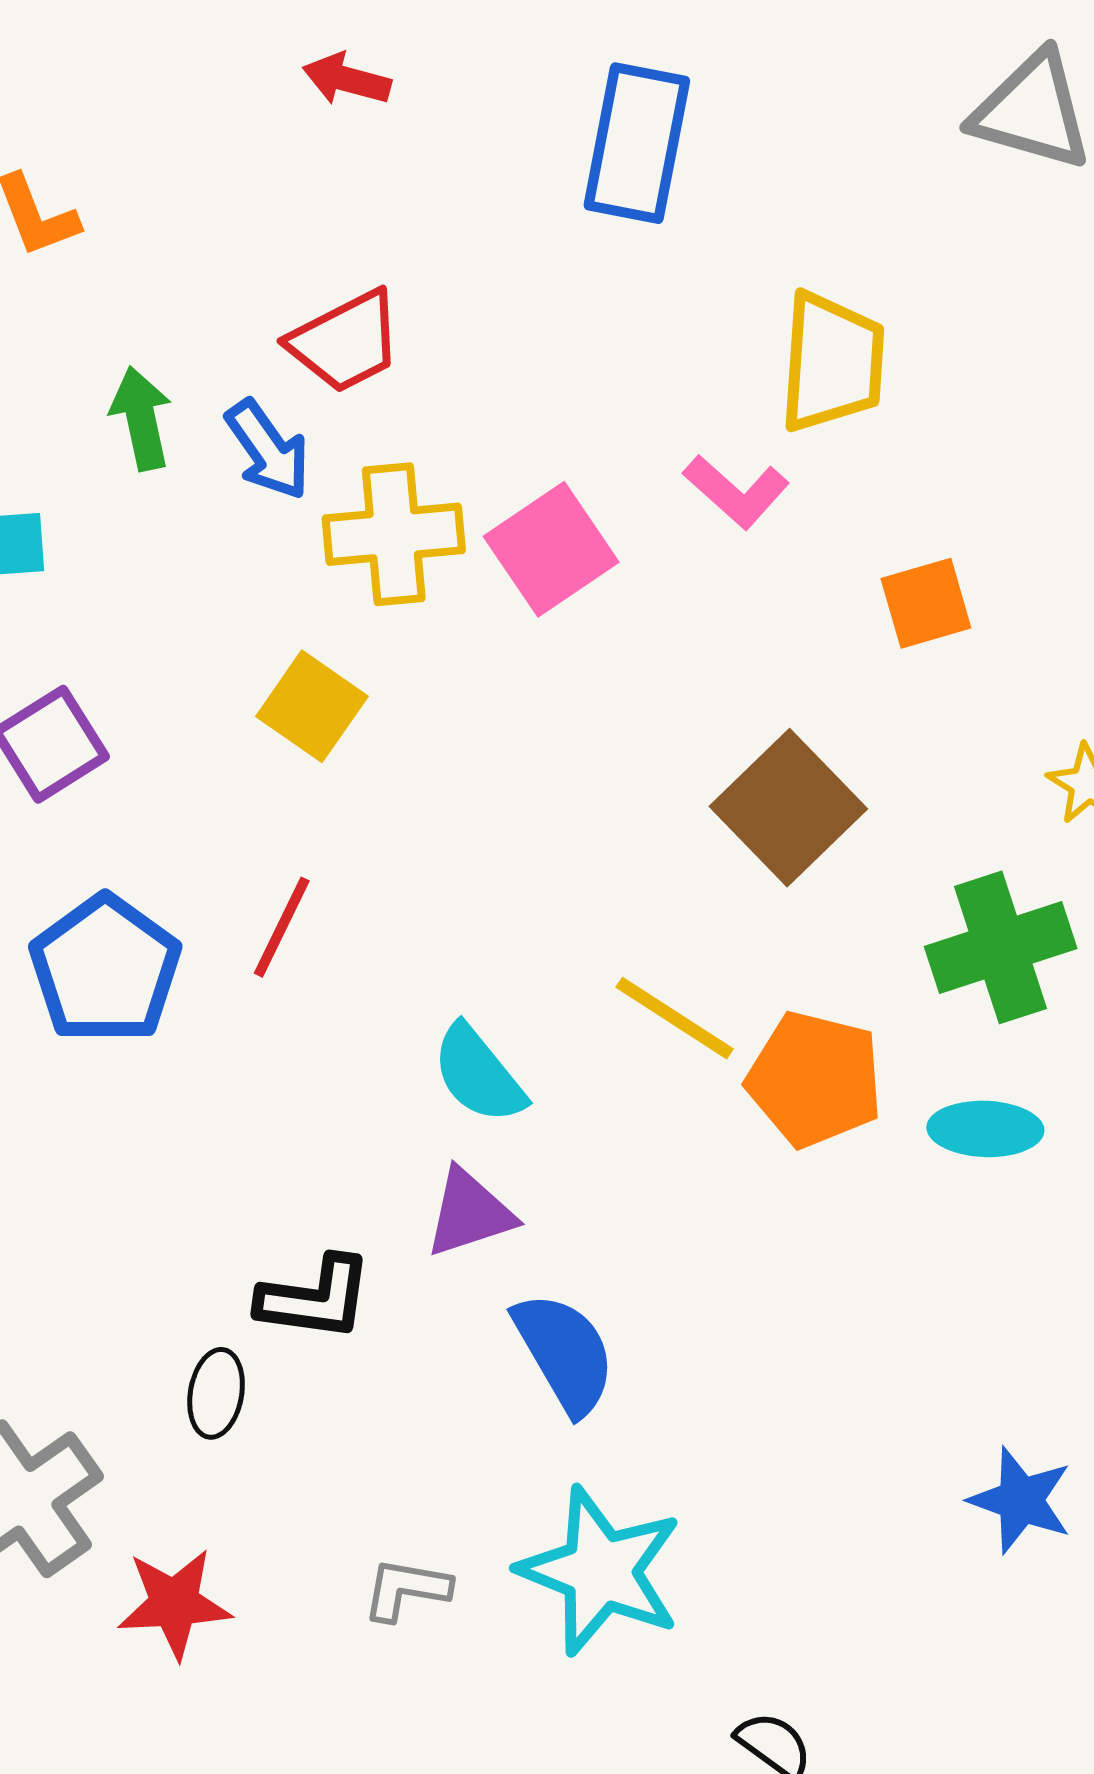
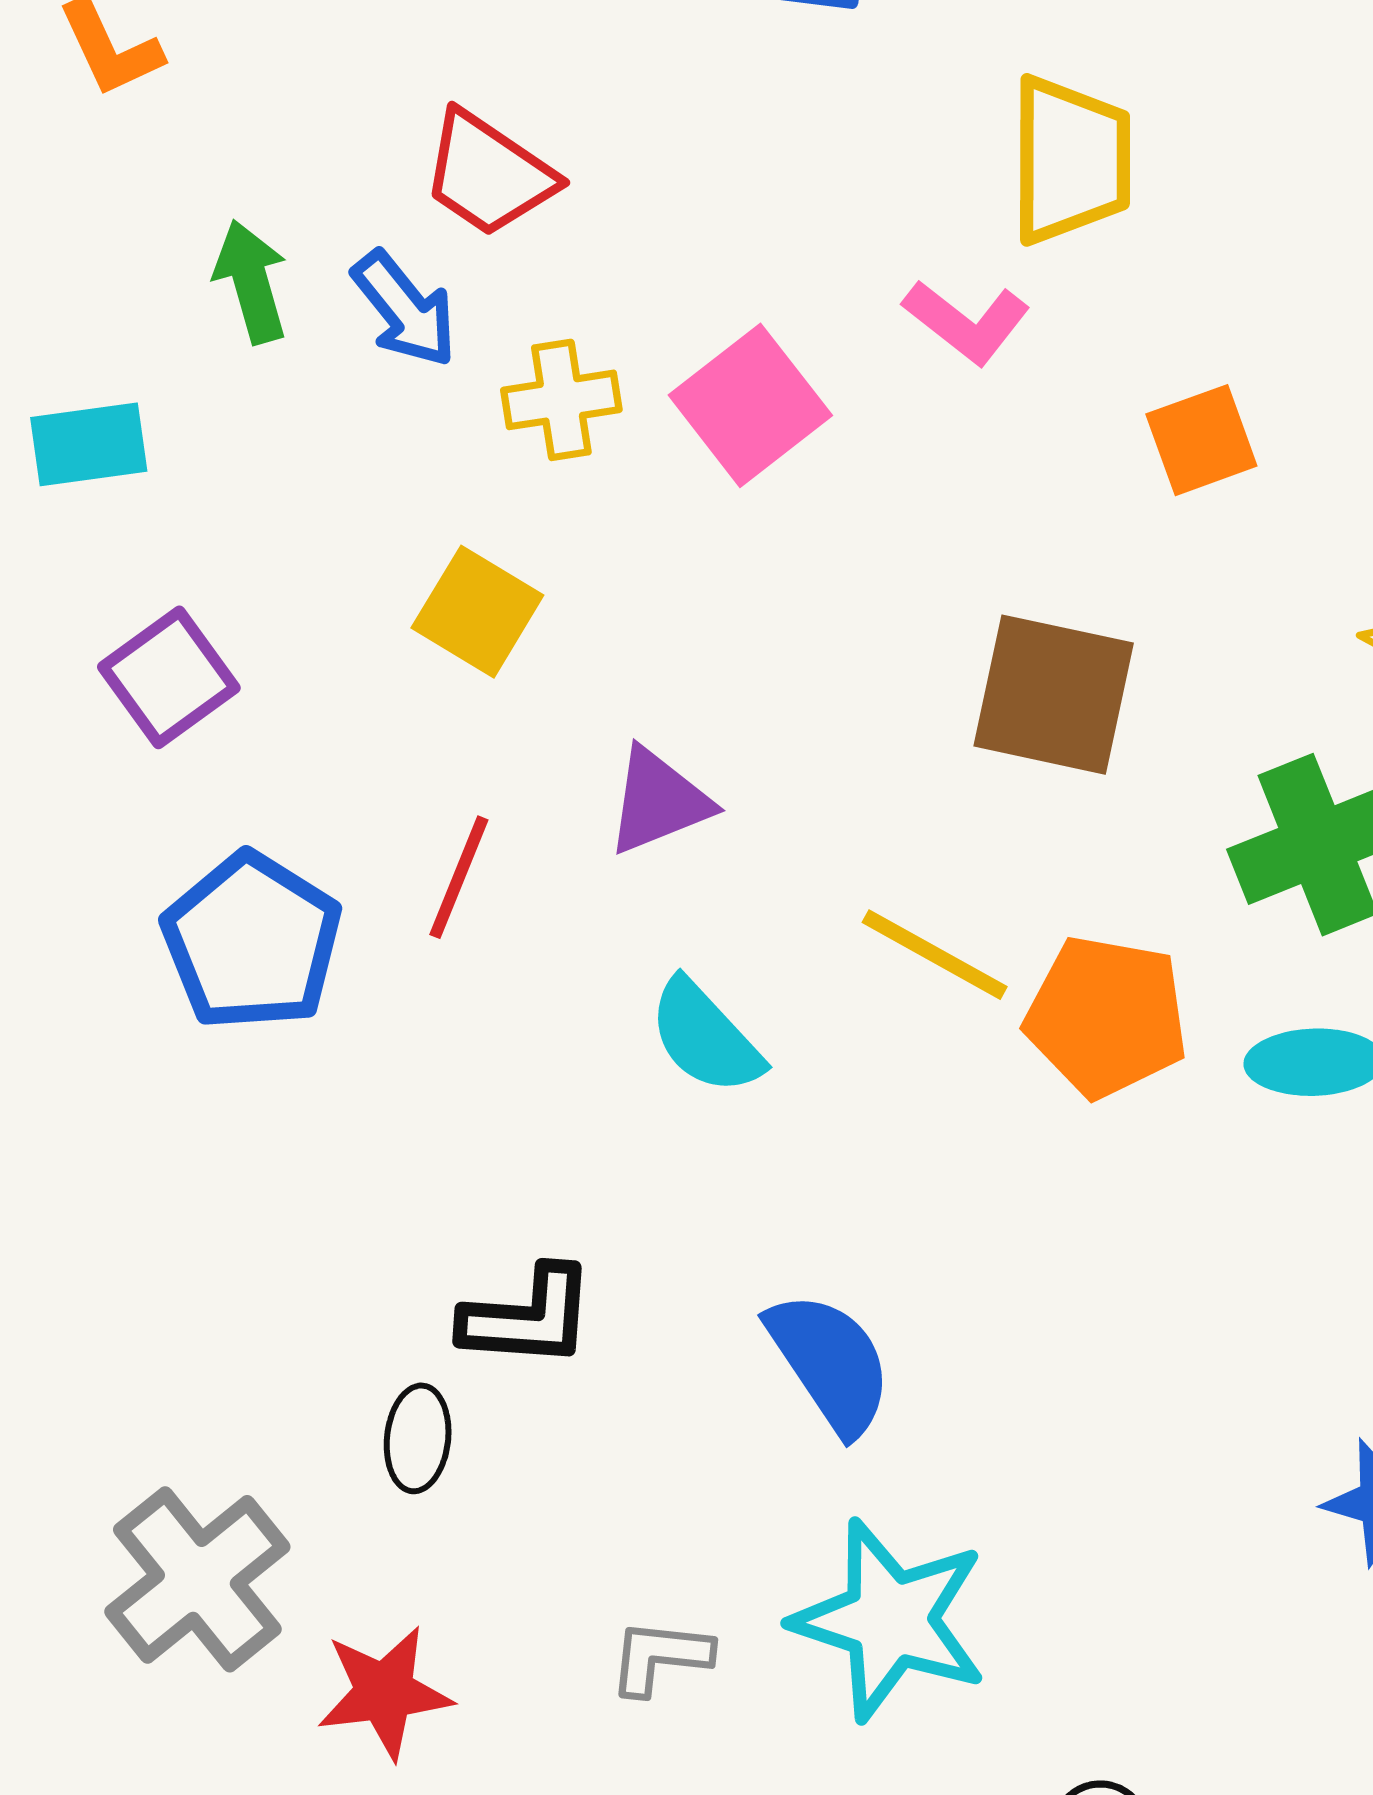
red trapezoid: (345, 342) -> (488, 174), turned 65
yellow cross: (394, 534) -> (561, 400), size x0.7
brown square: (788, 808) -> (1054, 695), turned -30
purple triangle: (469, 1213) -> (659, 801), moved

